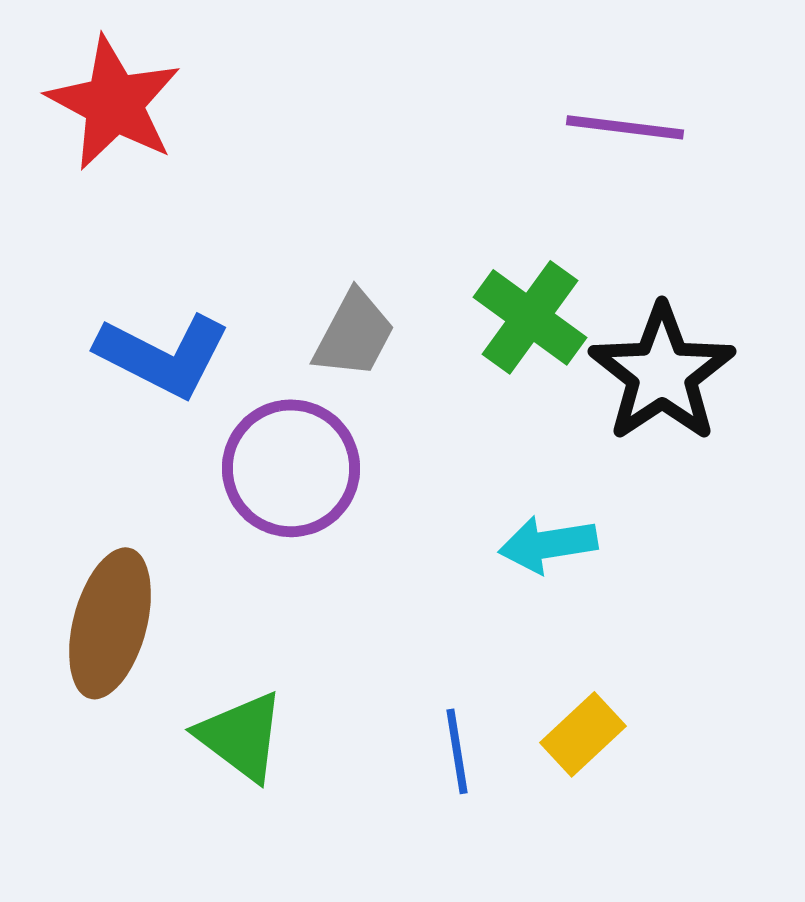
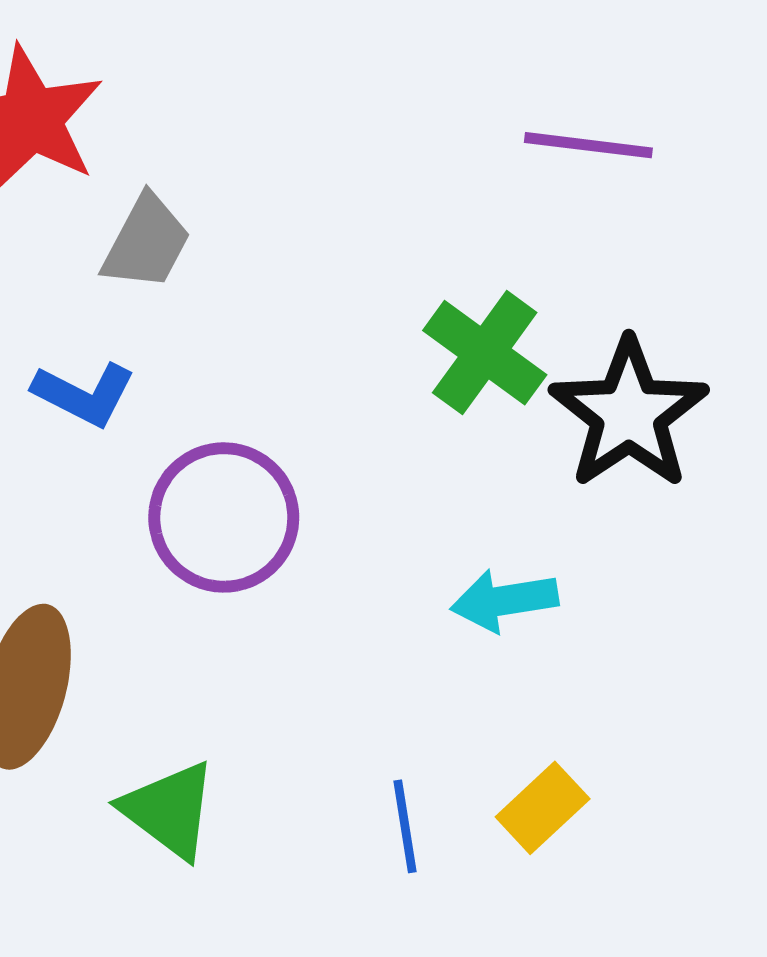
gray trapezoid: (354, 334) -> (146, 242), moved
blue L-shape: (163, 355) -> (84, 394), size x0.7

